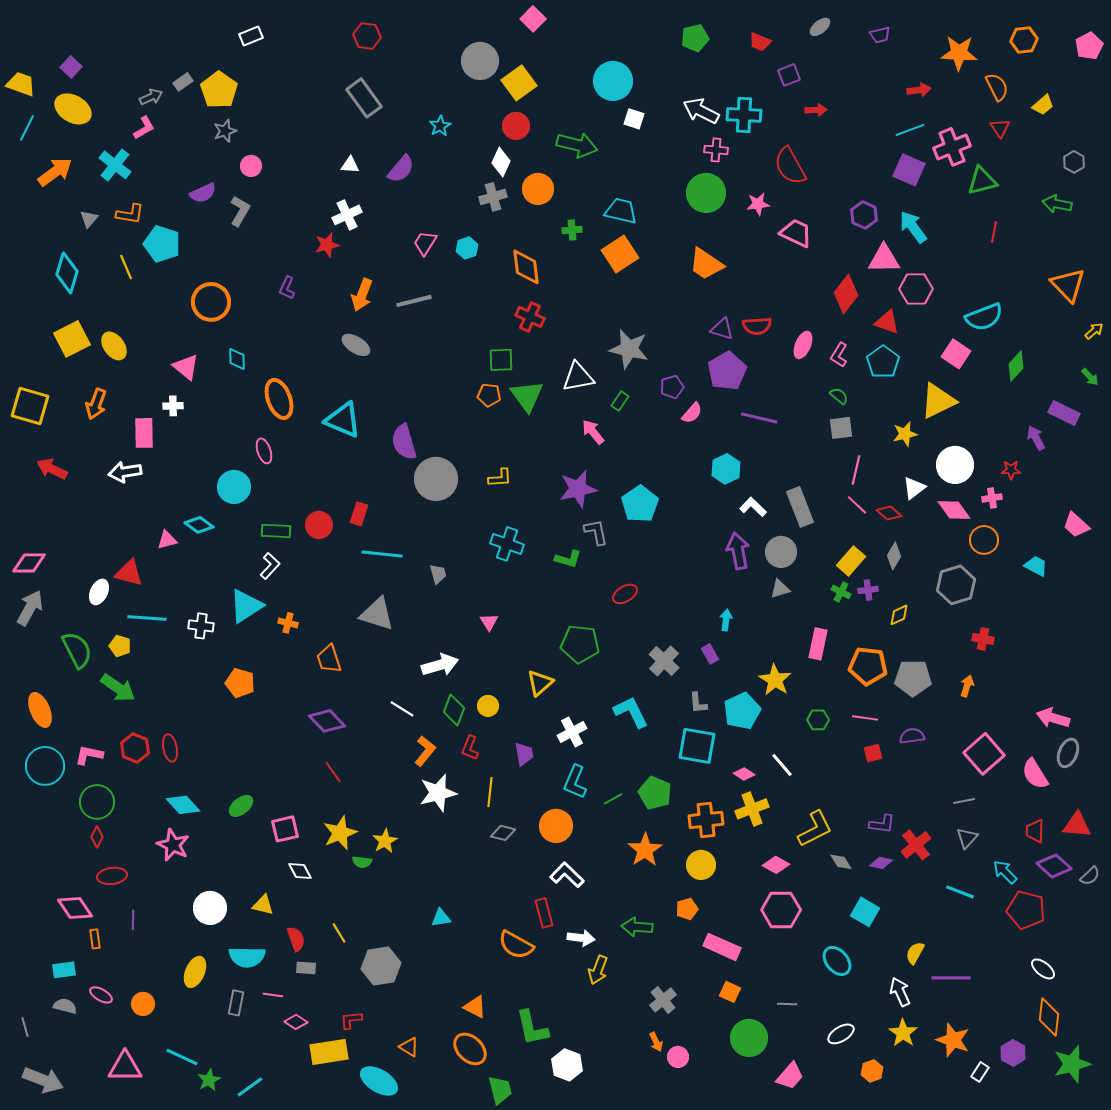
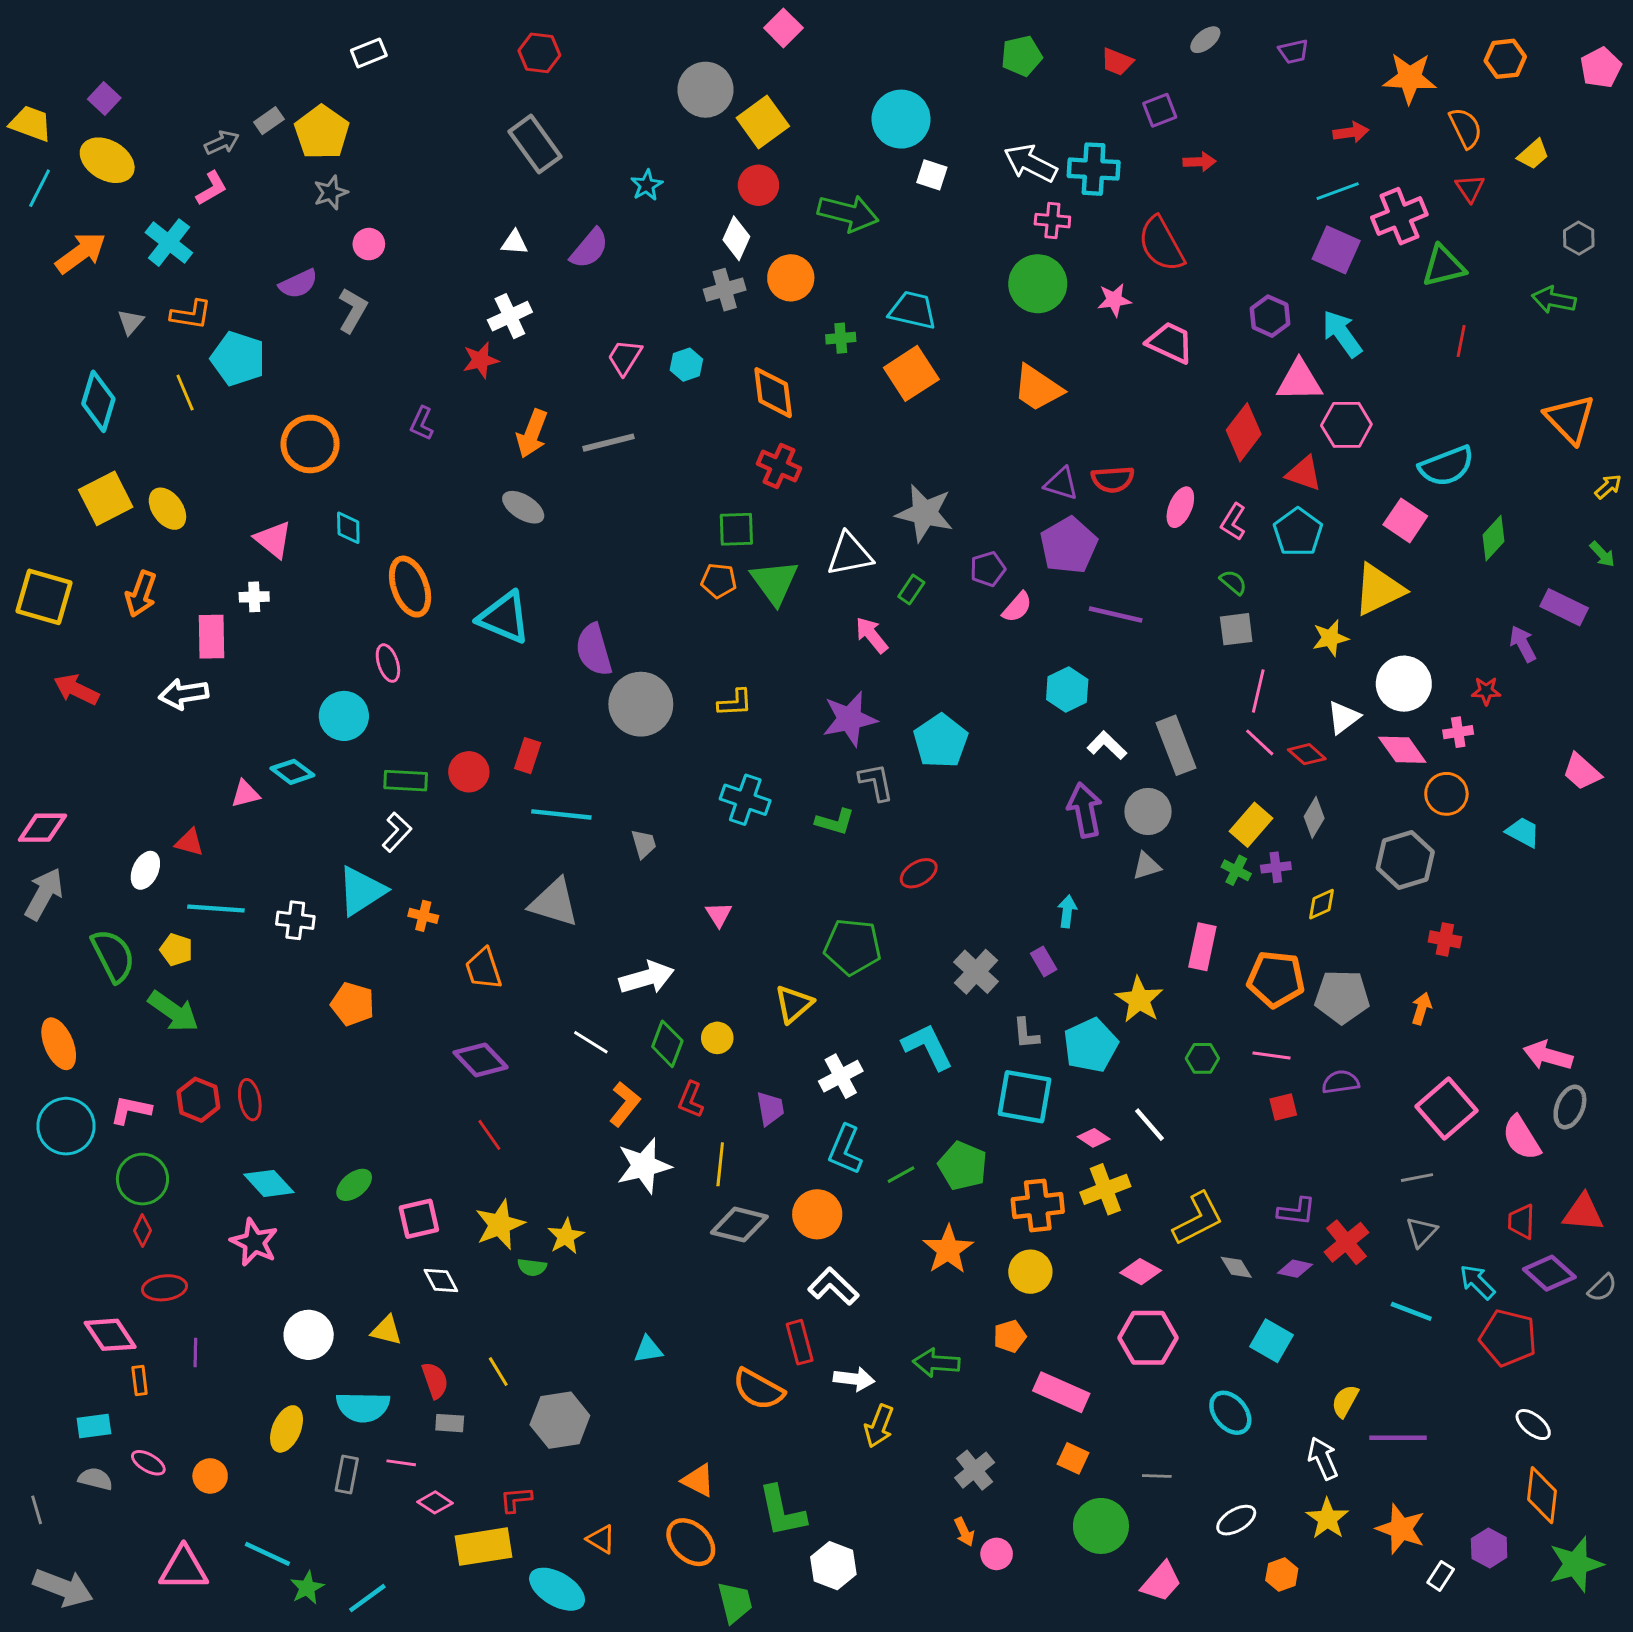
red triangle: (129, 573) -> (190, 842), size x0.7
gray diamond: (503, 833) -> (739, 1225), size x1.5

